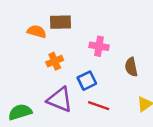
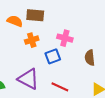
orange cross: (55, 61) -> (32, 40), moved
blue square: (87, 81) -> (53, 56), moved

